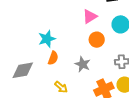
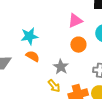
orange semicircle: (53, 58) -> (33, 56), turned -88
yellow arrow: (61, 87) -> (54, 86), moved

